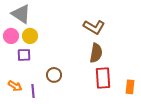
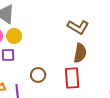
red rectangle: (103, 78) -> (72, 78), moved

